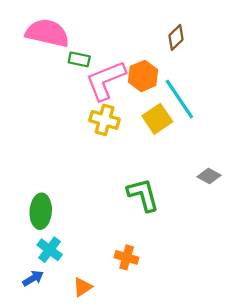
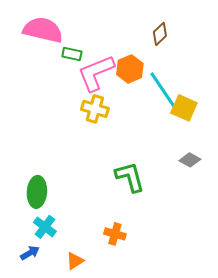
yellow square: (157, 119) -> (184, 108), moved, turned -32

